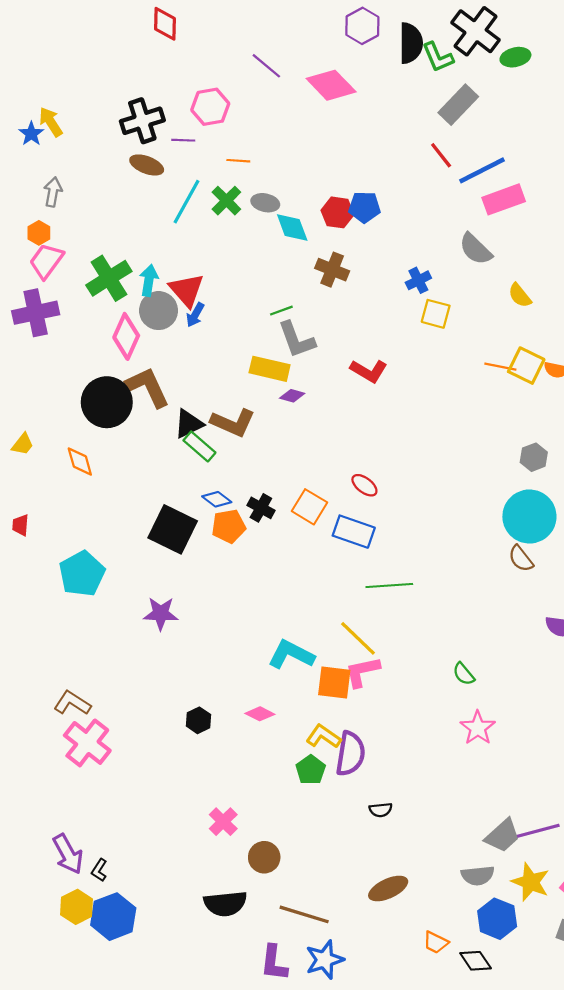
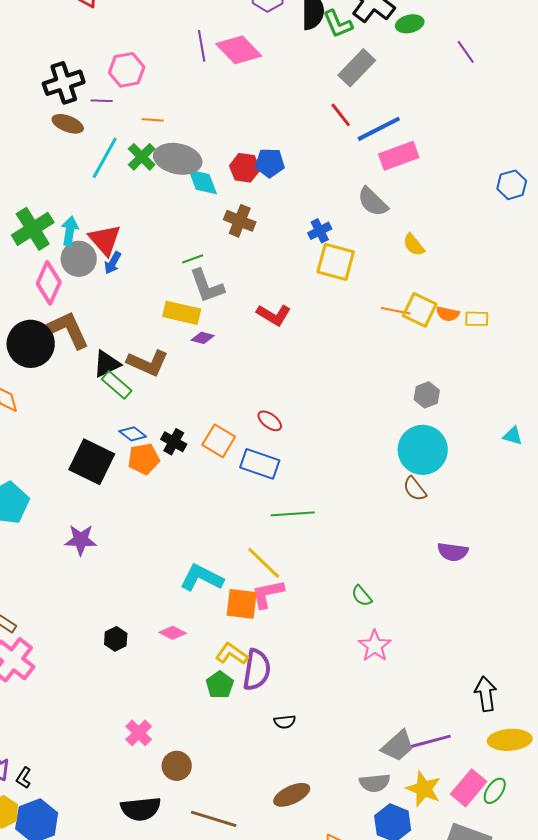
purple line: (266, 66) -> (202, 46), moved, turned 40
gray ellipse: (265, 203) -> (178, 159), size x1.8
yellow square: (436, 314) -> (336, 262), size x1.4

